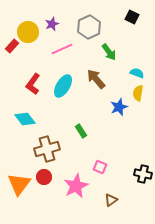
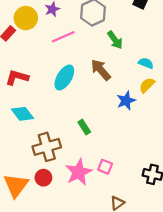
red L-shape: (33, 84) -> (17, 77), moved, turned 70
yellow semicircle: (138, 93) -> (147, 85), turned 35
pink star: (76, 186) -> (79, 172), moved

